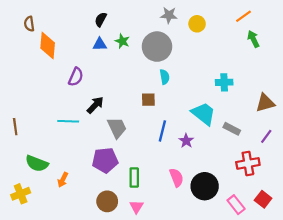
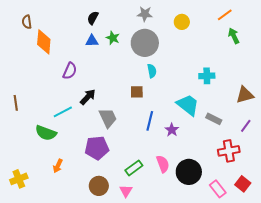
gray star: (169, 15) -> (145, 14), moved
cyan line: (68, 121) -> (63, 112), turned -30
brown line: (15, 127) -> (16, 103), moved
green semicircle: (37, 163) -> (46, 133), moved
green rectangle: (134, 178) -> (134, 168), moved, turned 54

